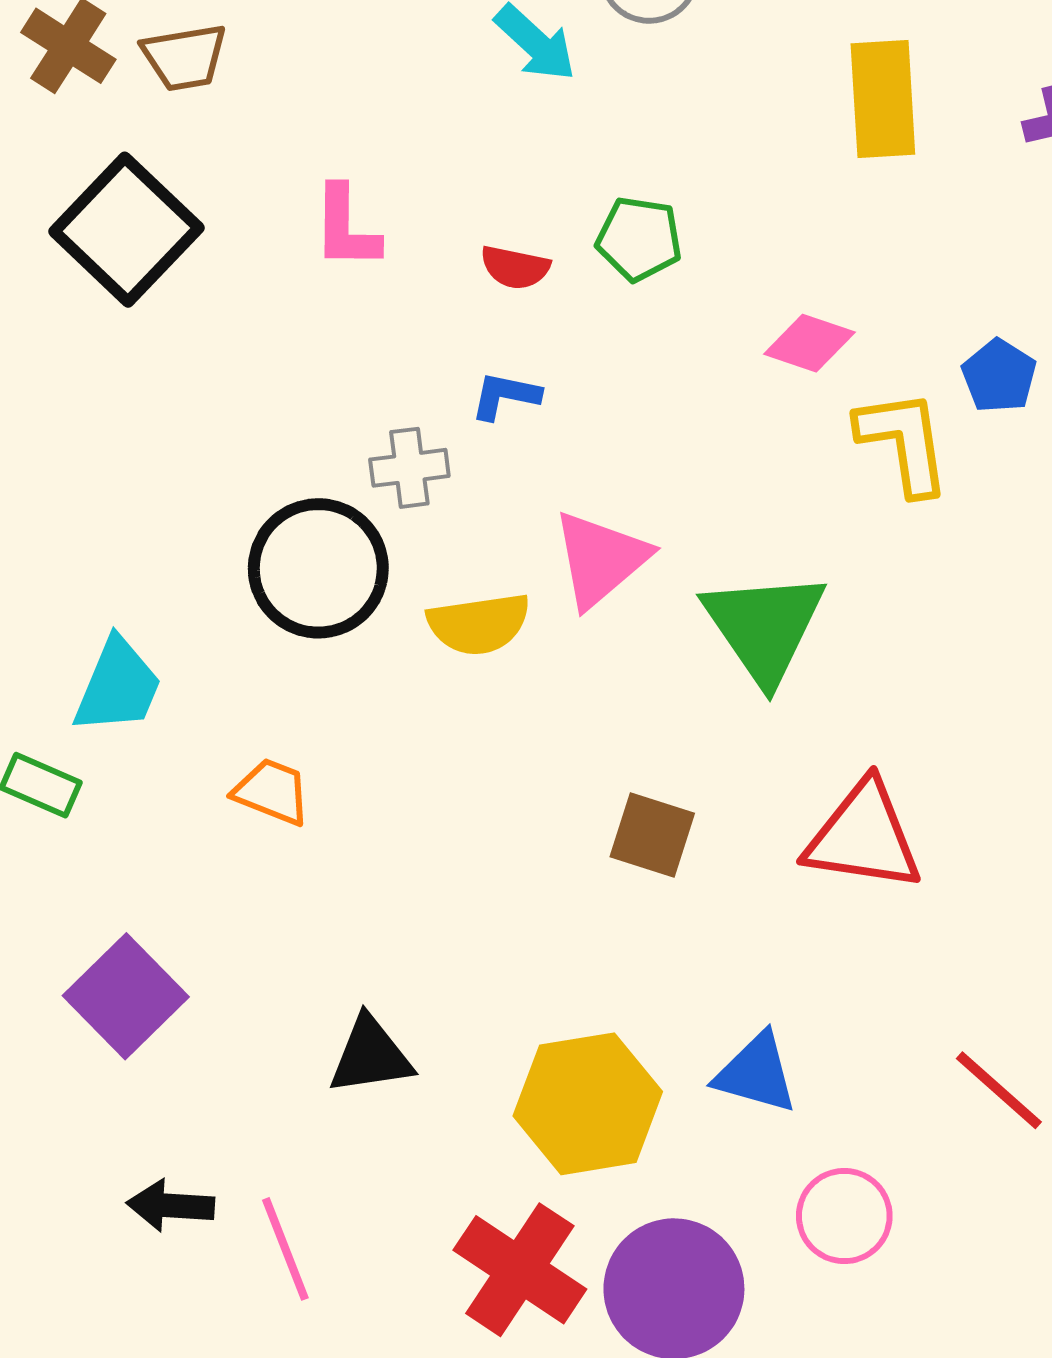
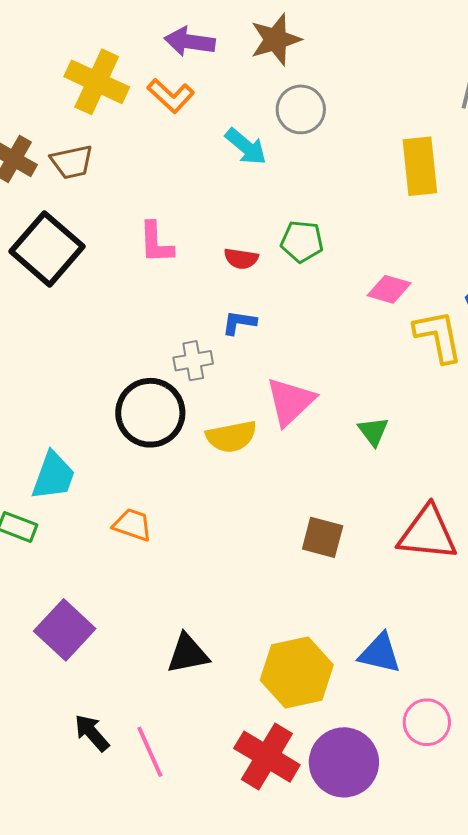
green triangle: (764, 627) -> (373, 431), size x0.5
black arrow: (171, 1206) -> (92, 733), turned 48

